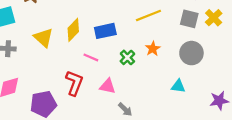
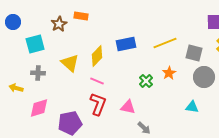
gray square: (189, 19) -> (194, 53), moved
blue rectangle: (105, 31) -> (126, 44), moved
pink line: (91, 57) -> (97, 81), moved

